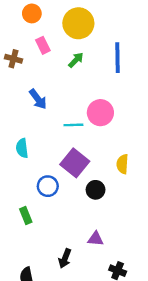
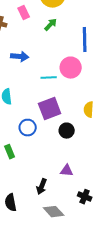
blue line: (118, 58) -> (85, 40), moved
blue arrow: (38, 99) -> (20, 57), turned -48
purple square: (75, 163) -> (50, 109), turned 30

